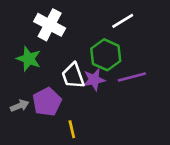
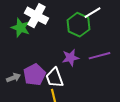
green hexagon: (106, 55) -> (78, 25), moved
green star: (29, 59) -> (20, 28), moved
white trapezoid: (73, 76) -> (54, 78), moved

